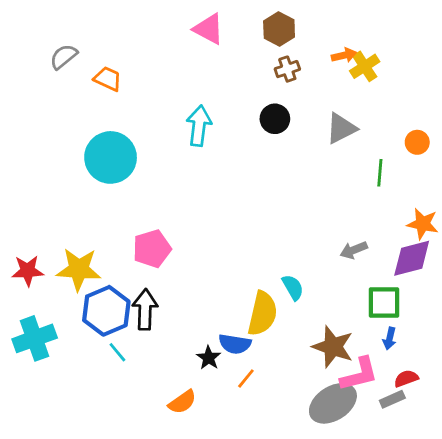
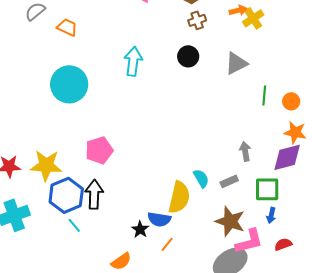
orange circle: (417, 142) -> (291, 101), moved
gray arrow: (354, 250) -> (245, 151), turned 102
gray rectangle: (392, 399) -> (229, 181), moved

